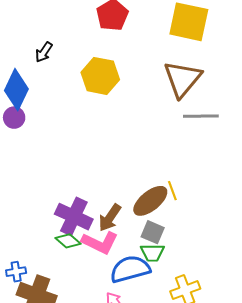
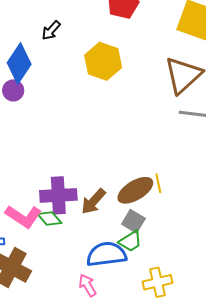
purple cross: (74, 217) -> (58, 195), turned -36
pink L-shape: (100, 243) -> (23, 216), moved
green trapezoid: (152, 253) -> (130, 241), turned -40

